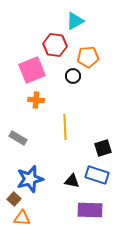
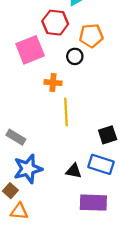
orange cross: (36, 100) -> (53, 83), moved
gray rectangle: (18, 138) -> (16, 137), moved

